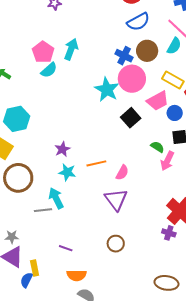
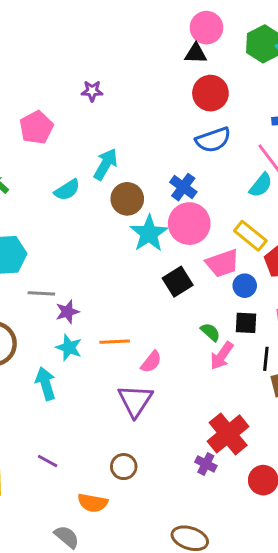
brown circle: (147, 51) -> (127, 199), moved
pink pentagon: (43, 52) -> (36, 127), moved
gray line: (43, 210) -> (41, 293), moved
orange semicircle: (77, 275) -> (93, 503), moved

